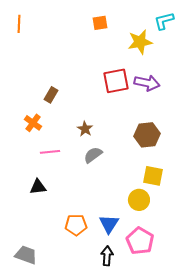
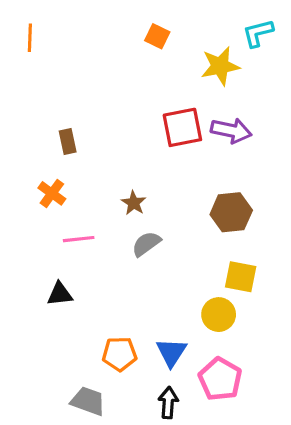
orange square: (100, 23) -> (157, 36), turned 35
brown rectangle: (51, 95) -> (68, 142), moved, turned -42
gray trapezoid: (26, 255) -> (88, 401), moved

